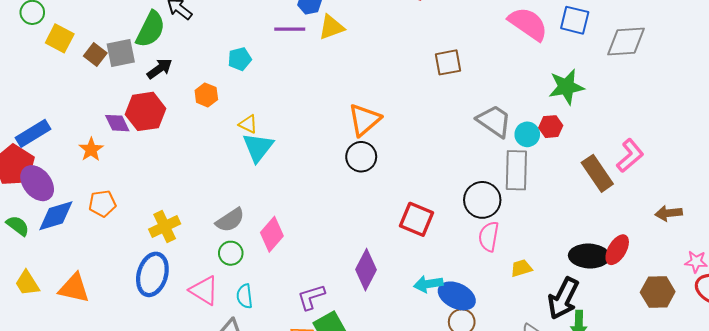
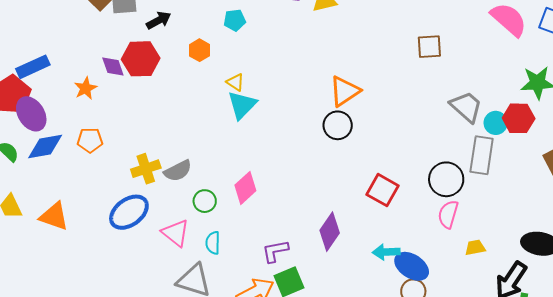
red hexagon: (551, 127) -> (519, 118), size x1.4
gray semicircle: (230, 220) -> (178, 171), moved
blue ellipse: (152, 274) -> (129, 212), turned 30

